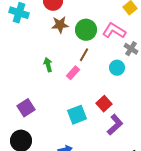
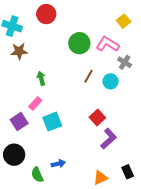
brown star: (60, 25) -> (19, 51), moved
brown line: (84, 55) -> (88, 76), moved
pink rectangle: (73, 73) -> (35, 103), moved
cyan square: (77, 115) -> (52, 122), moved

